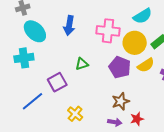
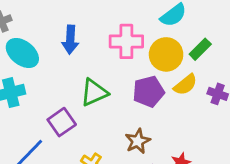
green triangle: (82, 64) -> (94, 92), size x1.5
purple pentagon: (120, 67) -> (149, 92), turned -30
brown star: (121, 101) -> (138, 141), moved

